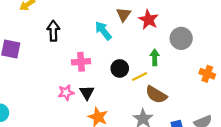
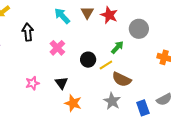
cyan arrow: (103, 31) -> (62, 16), moved
green arrow: (155, 57) -> (117, 47), turned 48
pink cross: (81, 62) -> (57, 48), moved, turned -35
pink star: (66, 92) -> (32, 83), moved

